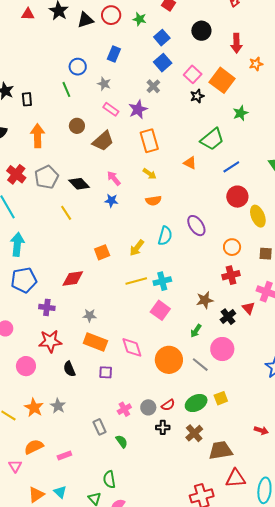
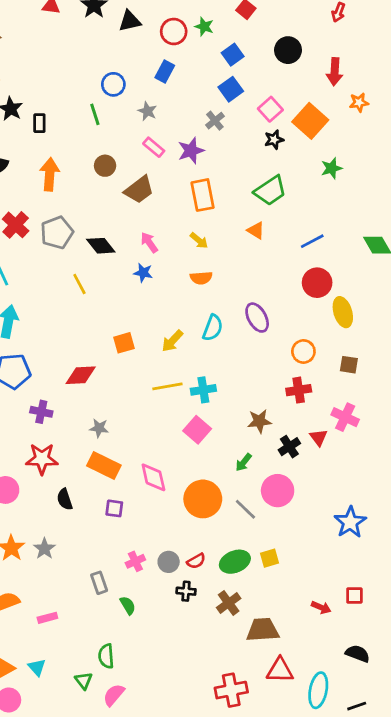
red circle: (111, 15) -> (174, 32), moved
green trapezoid: (212, 139) -> (270, 191), moved

